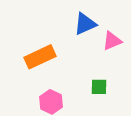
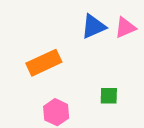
pink triangle: (112, 41) -> (125, 27), moved

